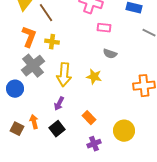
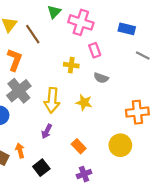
pink rectangle: (104, 28) -> (95, 50), turned 64
yellow cross: (52, 42) -> (71, 65), moved
black square: (57, 129) -> (41, 168), moved
yellow circle: (124, 131) -> (120, 145), moved

